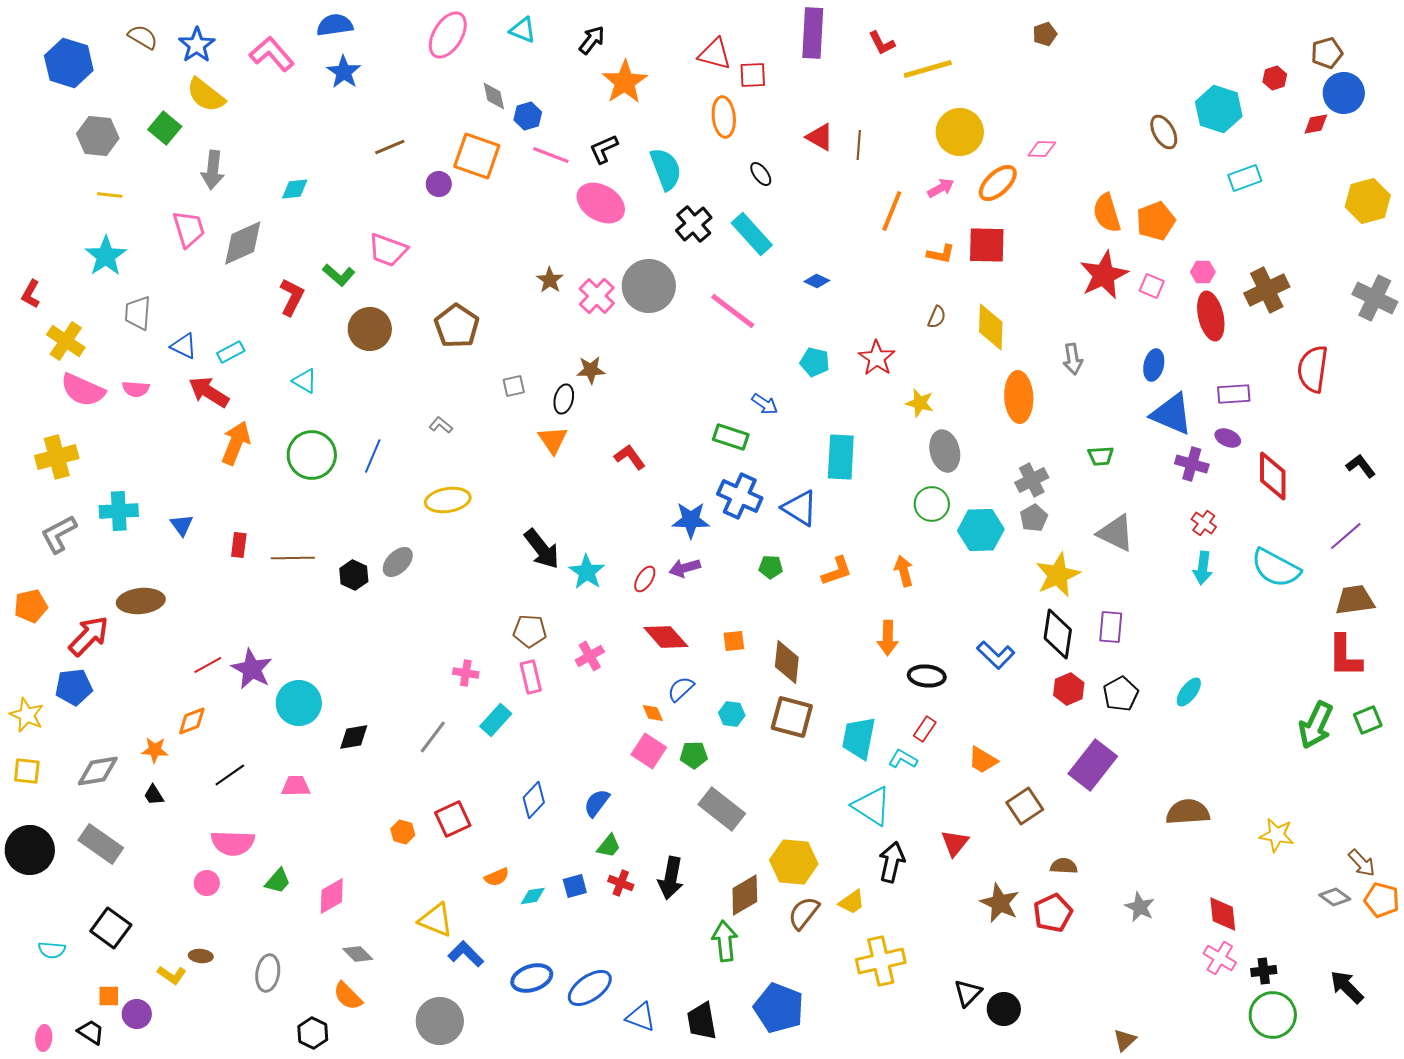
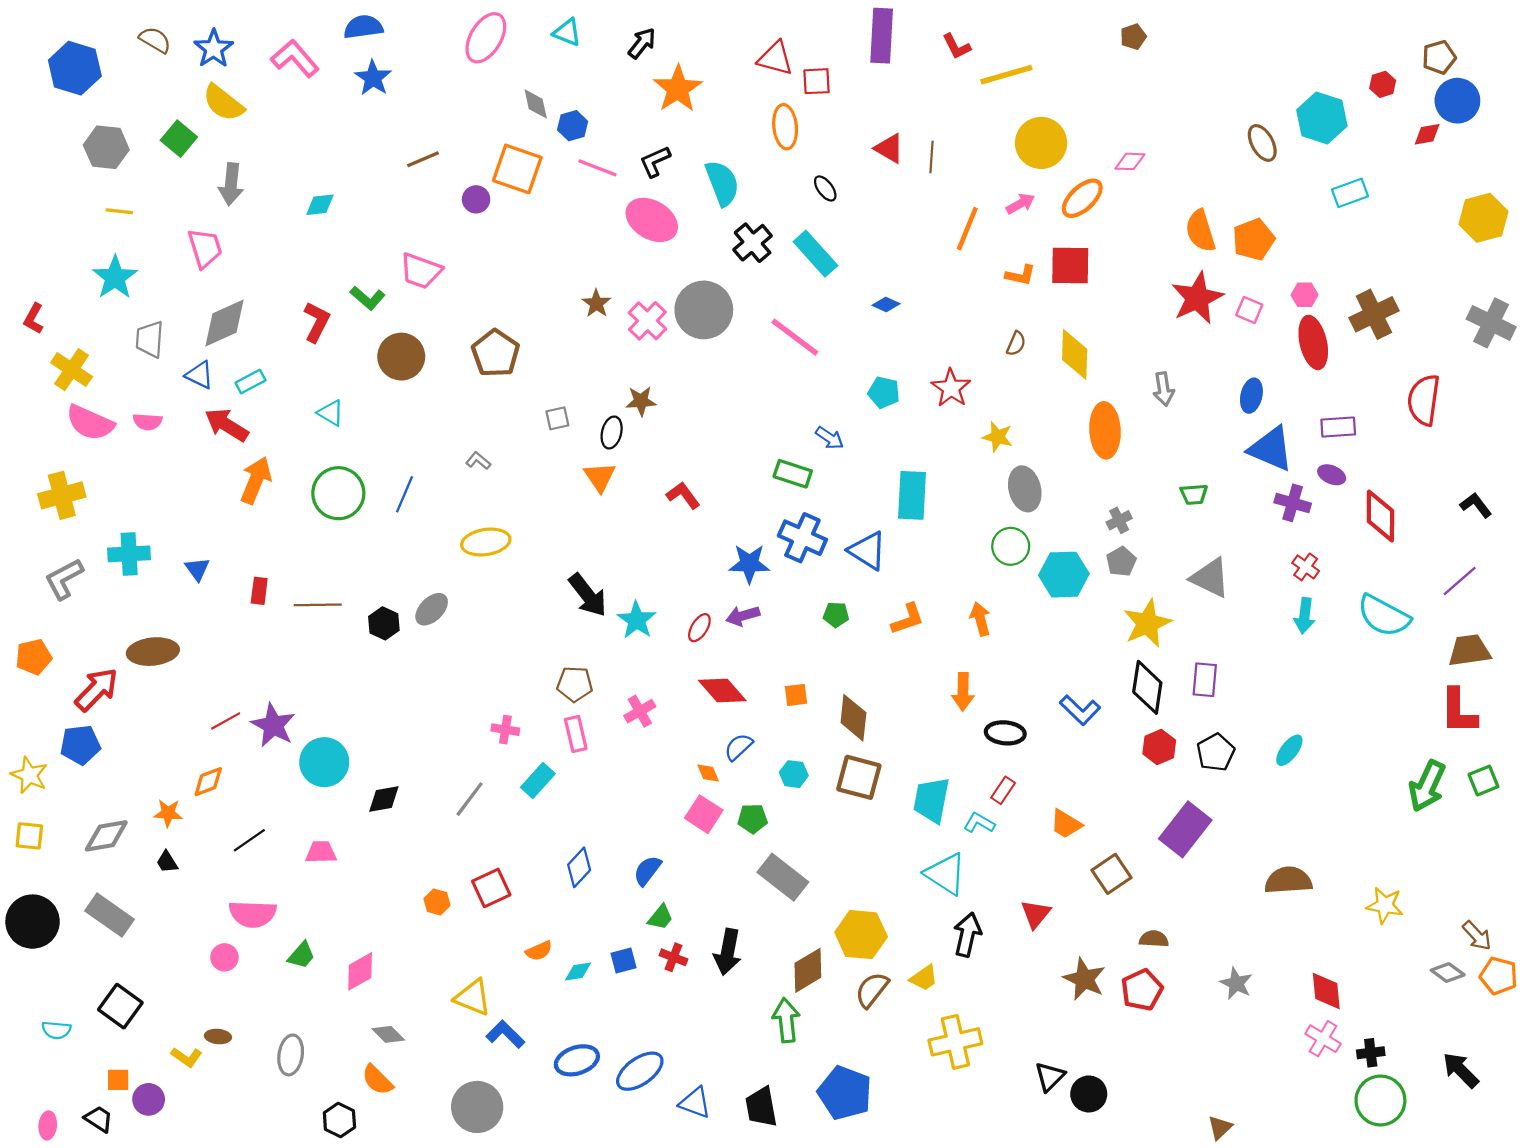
gray diamond: (243, 243) -> (224, 323), moved
gray cross: (1032, 480) -> (1119, 520), size x0.7

